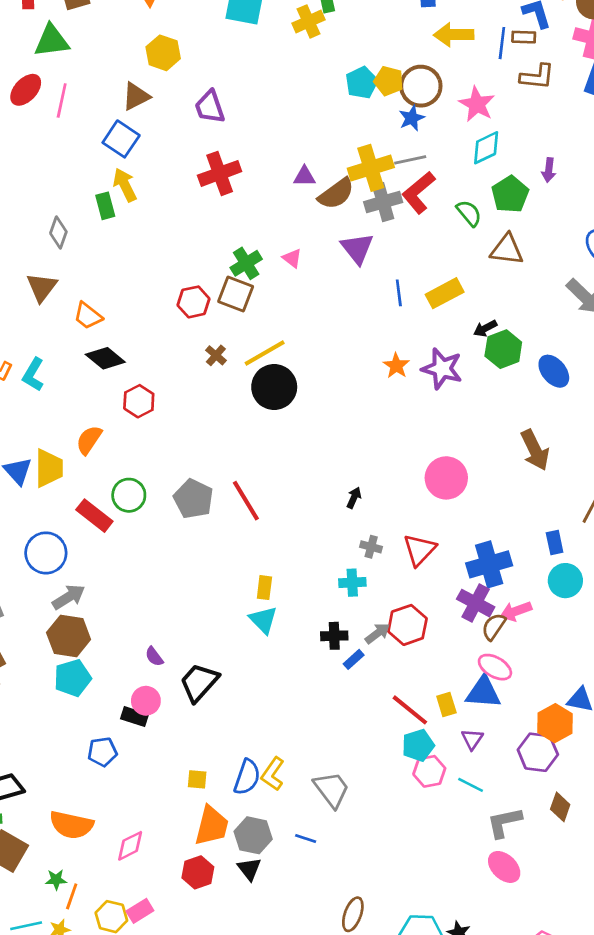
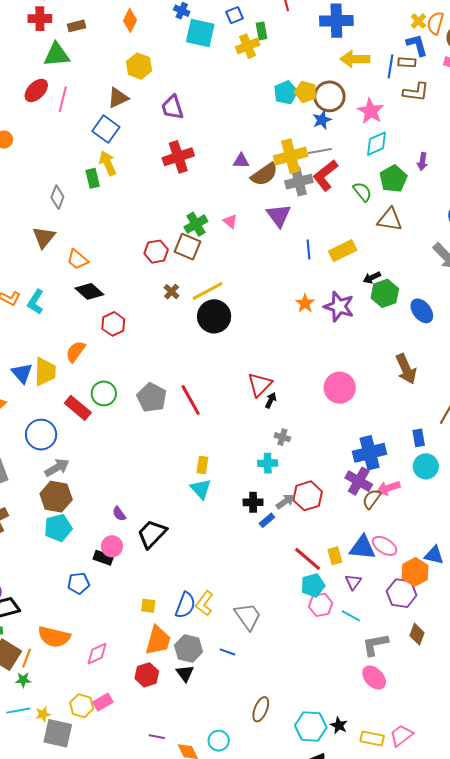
red triangle: (419, 550) -> (260, 385), moved
pink ellipse: (495, 667) -> (385, 546), moved
green star: (56, 880) -> (23, 680), moved
orange line: (72, 896) -> (27, 658), moved

